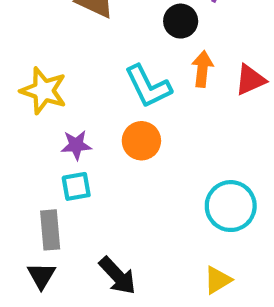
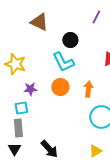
black circle: (181, 21) -> (70, 40), moved
orange arrow: (202, 69) -> (88, 89), moved
cyan square: (76, 186) -> (21, 108), moved

